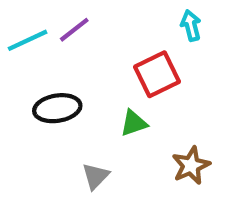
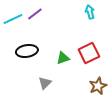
red square: (157, 74) -> (89, 53), moved
brown star: (191, 165) -> (98, 86), moved

